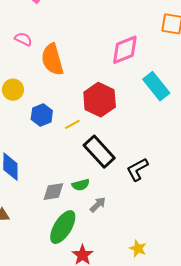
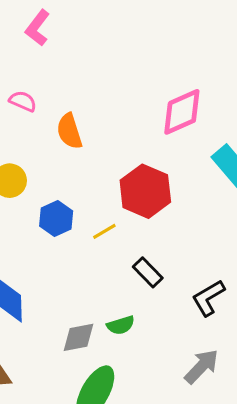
orange semicircle: (52, 59) -> (69, 131), size x0.7
black rectangle: (99, 152) -> (148, 272), size x0.6
gray arrow: (98, 205) -> (202, 366), moved, size x1.4

